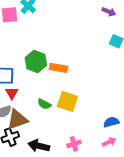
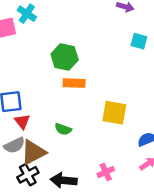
green hexagon: (36, 61) -> (65, 57), moved
yellow square: (67, 101) -> (114, 113), moved

